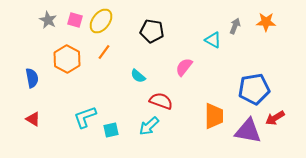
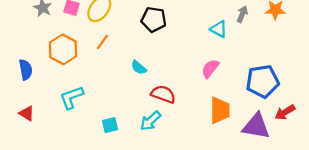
pink semicircle: (184, 67) -> (210, 69), moved
cyan L-shape: (85, 117) -> (72, 97), moved

